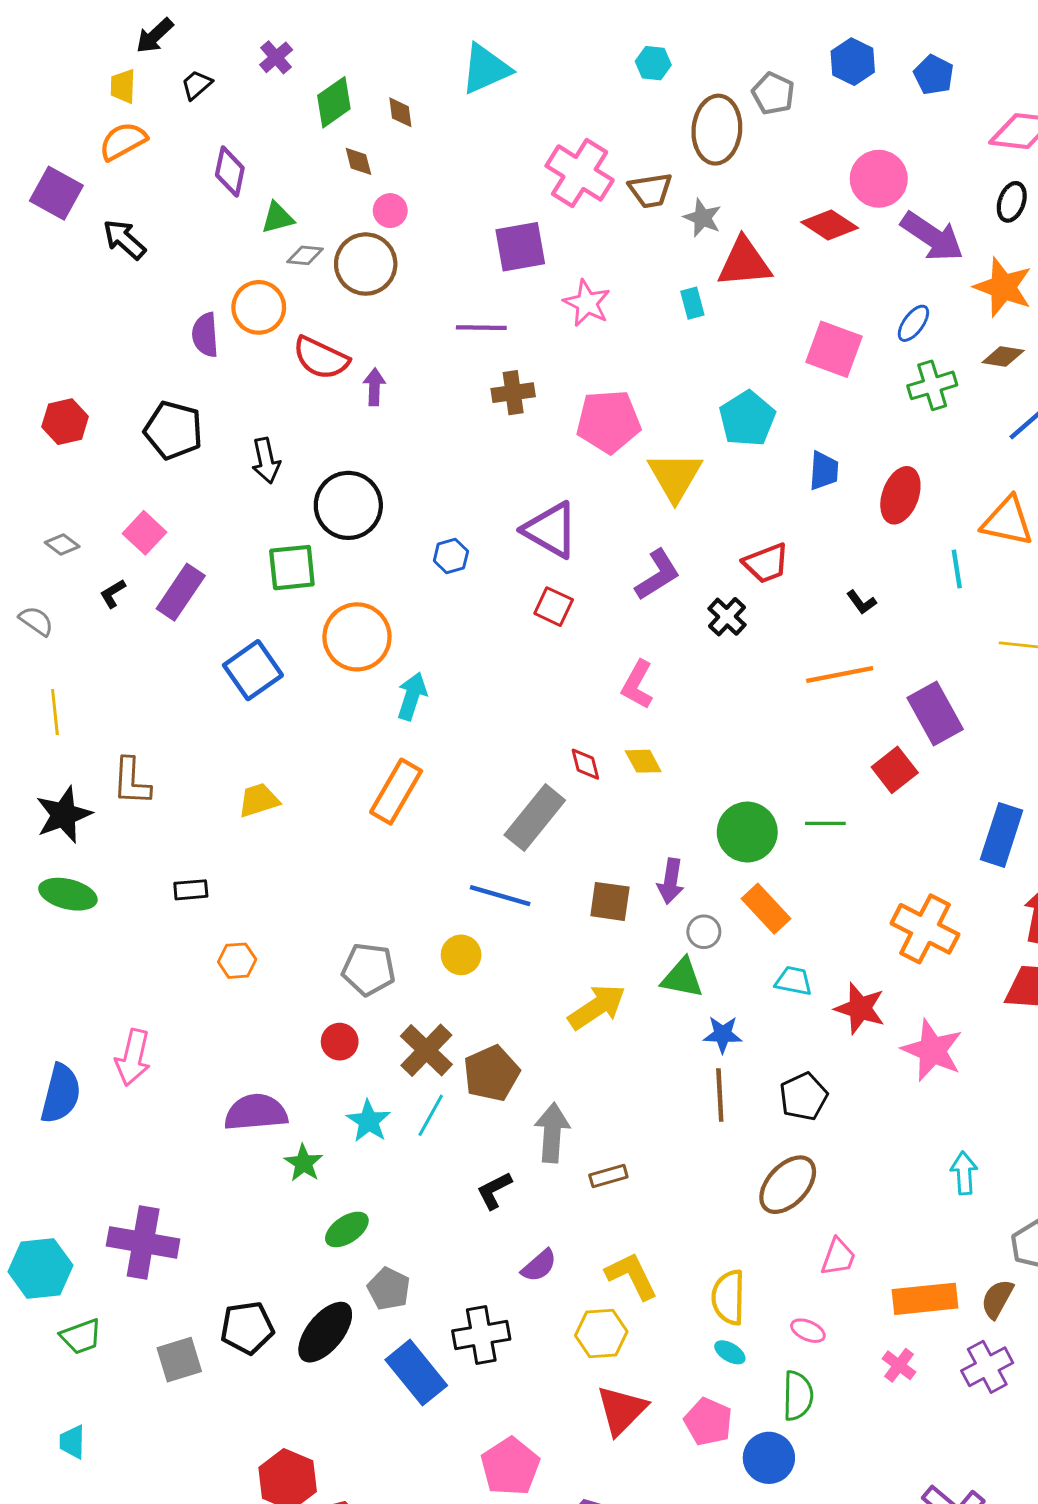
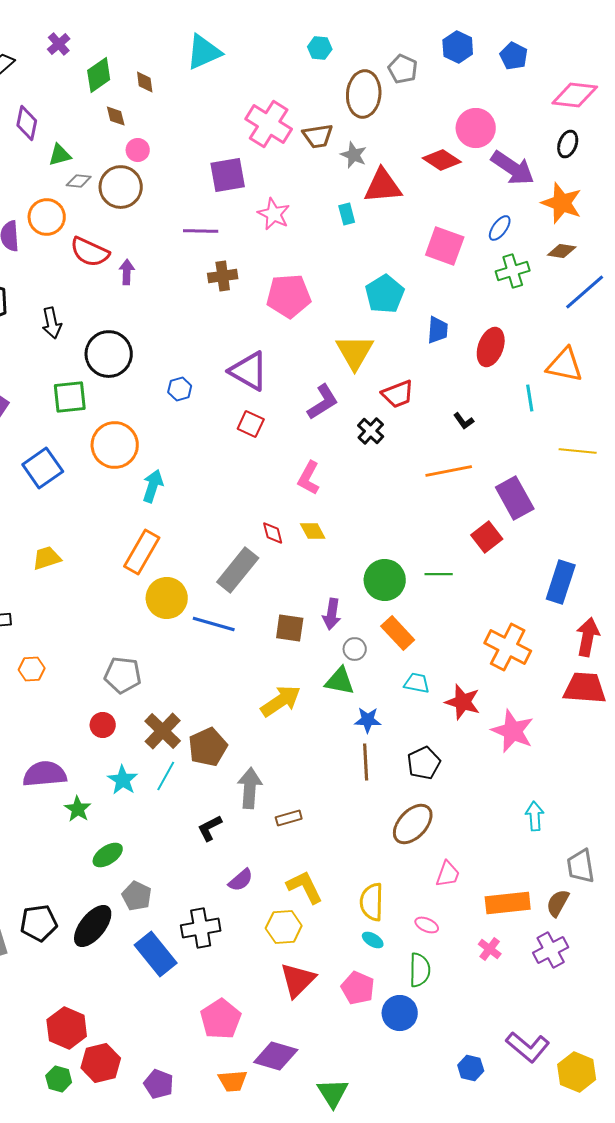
yellow triangle: (675, 476) -> (355, 352), moved
yellow circle: (461, 955) -> (167, 598), moved, size x1.5

